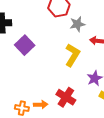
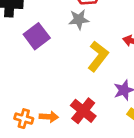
gray star: (77, 24) -> (79, 19), moved

